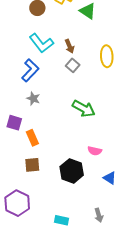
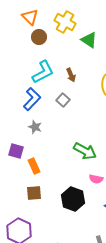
cyan L-shape: (41, 43) -> (43, 72), turned -80
gray square: (73, 65) -> (63, 100), moved
green arrow: (84, 109) -> (85, 151), moved

